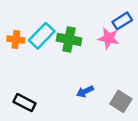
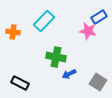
cyan rectangle: (42, 36) -> (44, 21), moved
green cross: (69, 39) -> (56, 57), moved

